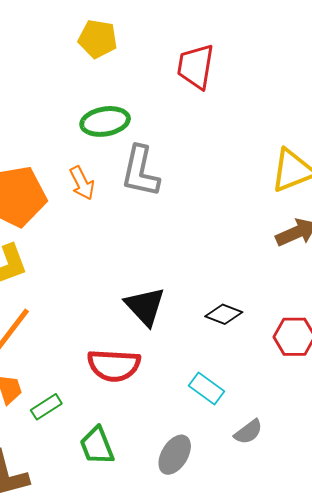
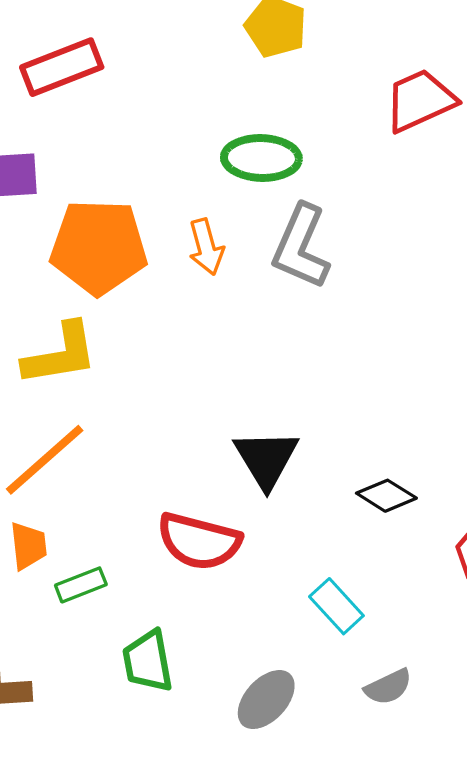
red trapezoid: (196, 67) -> (420, 100), turned 45

